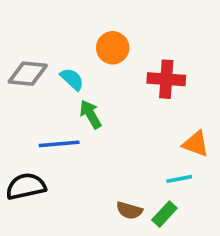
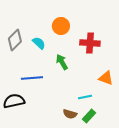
gray diamond: (28, 74) -> (15, 40), turned -50
green arrow: (91, 114) -> (62, 62), moved
cyan line: (179, 179) -> (85, 97), moved

